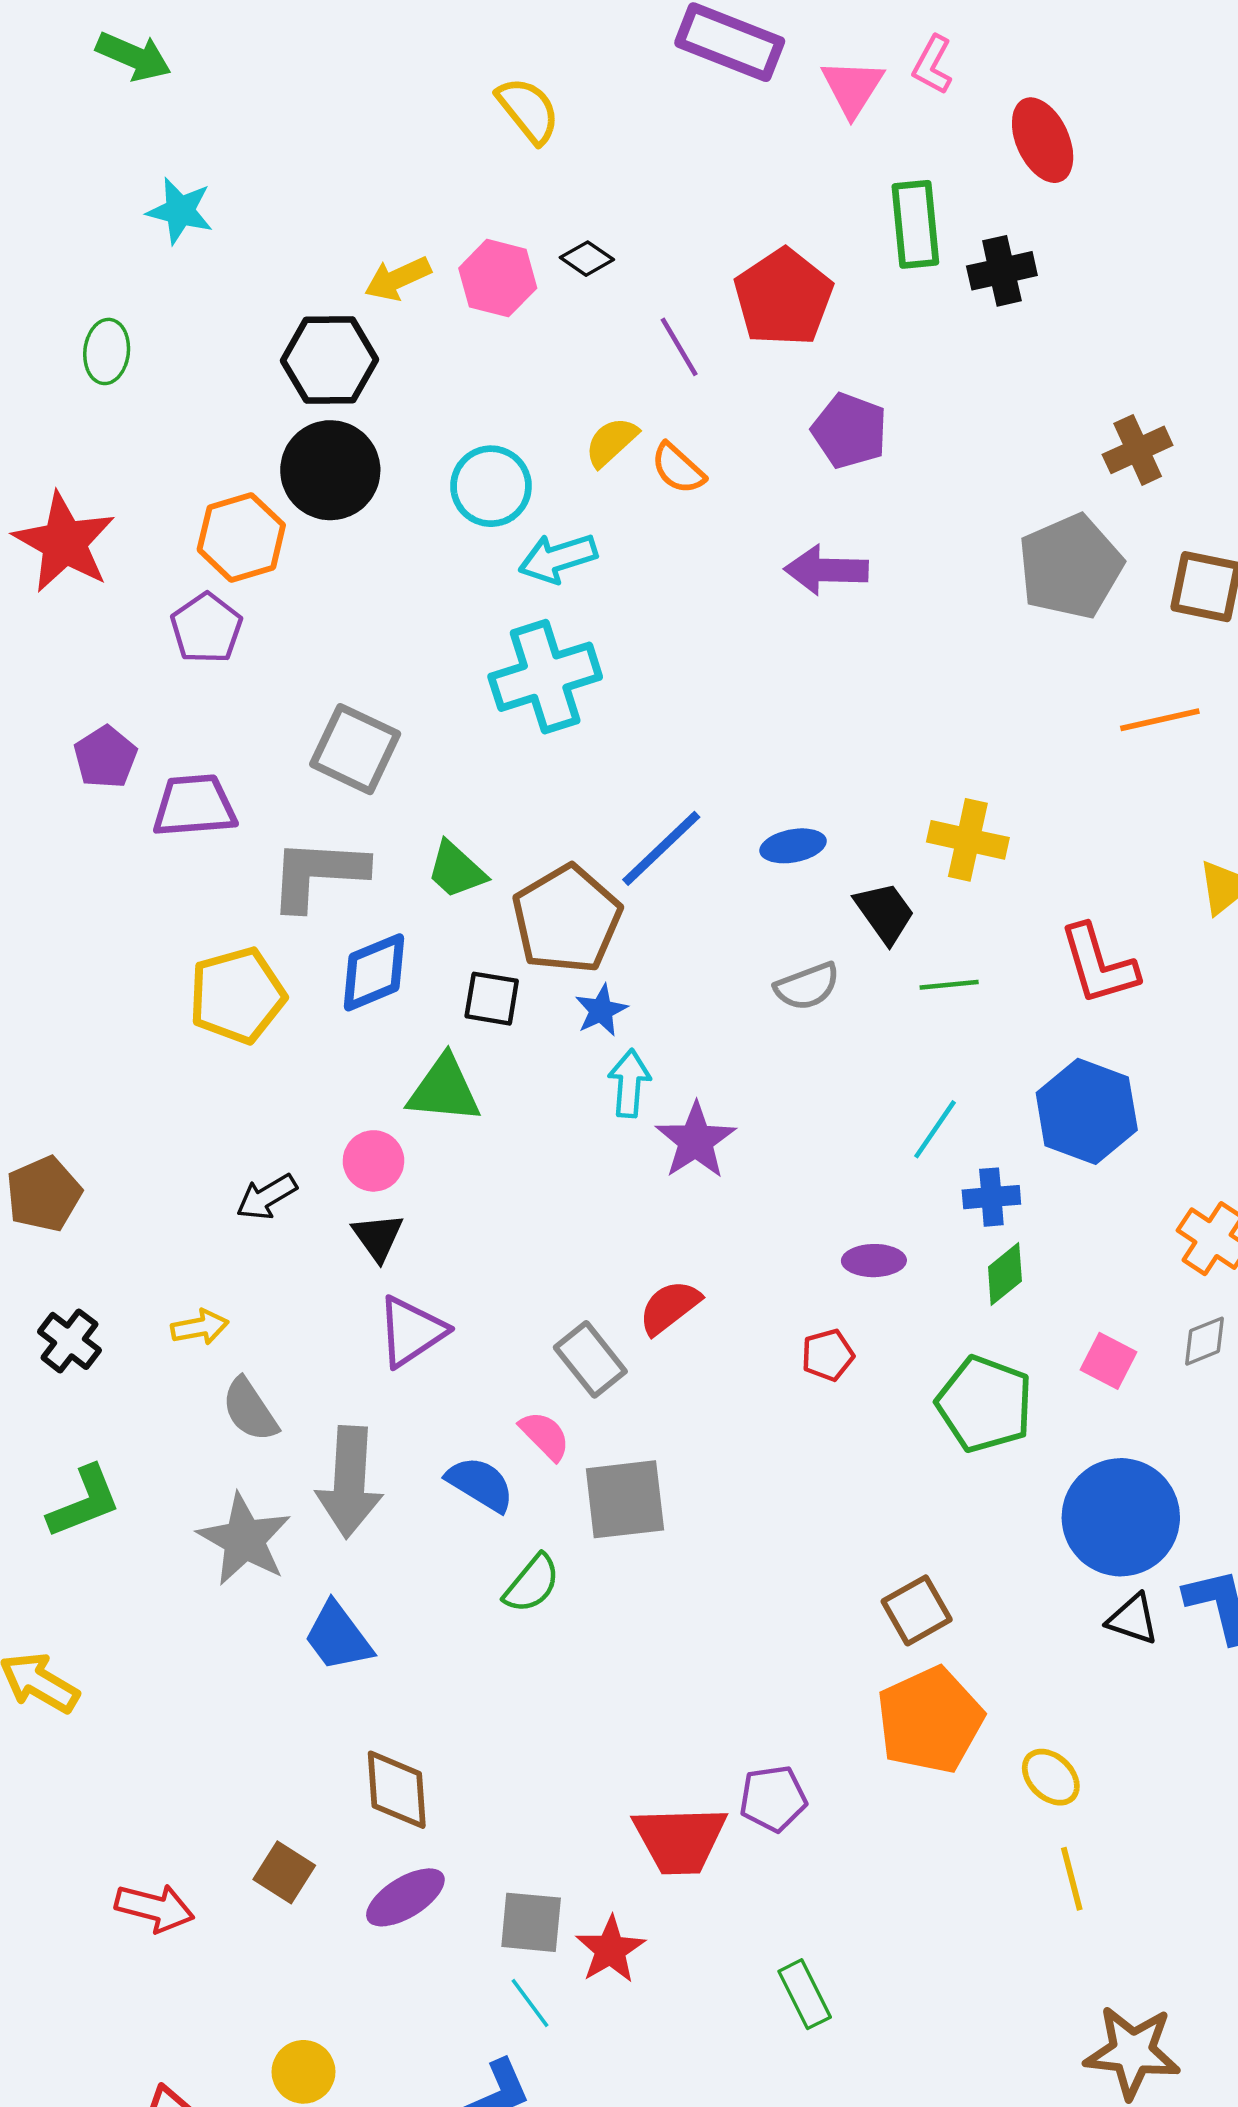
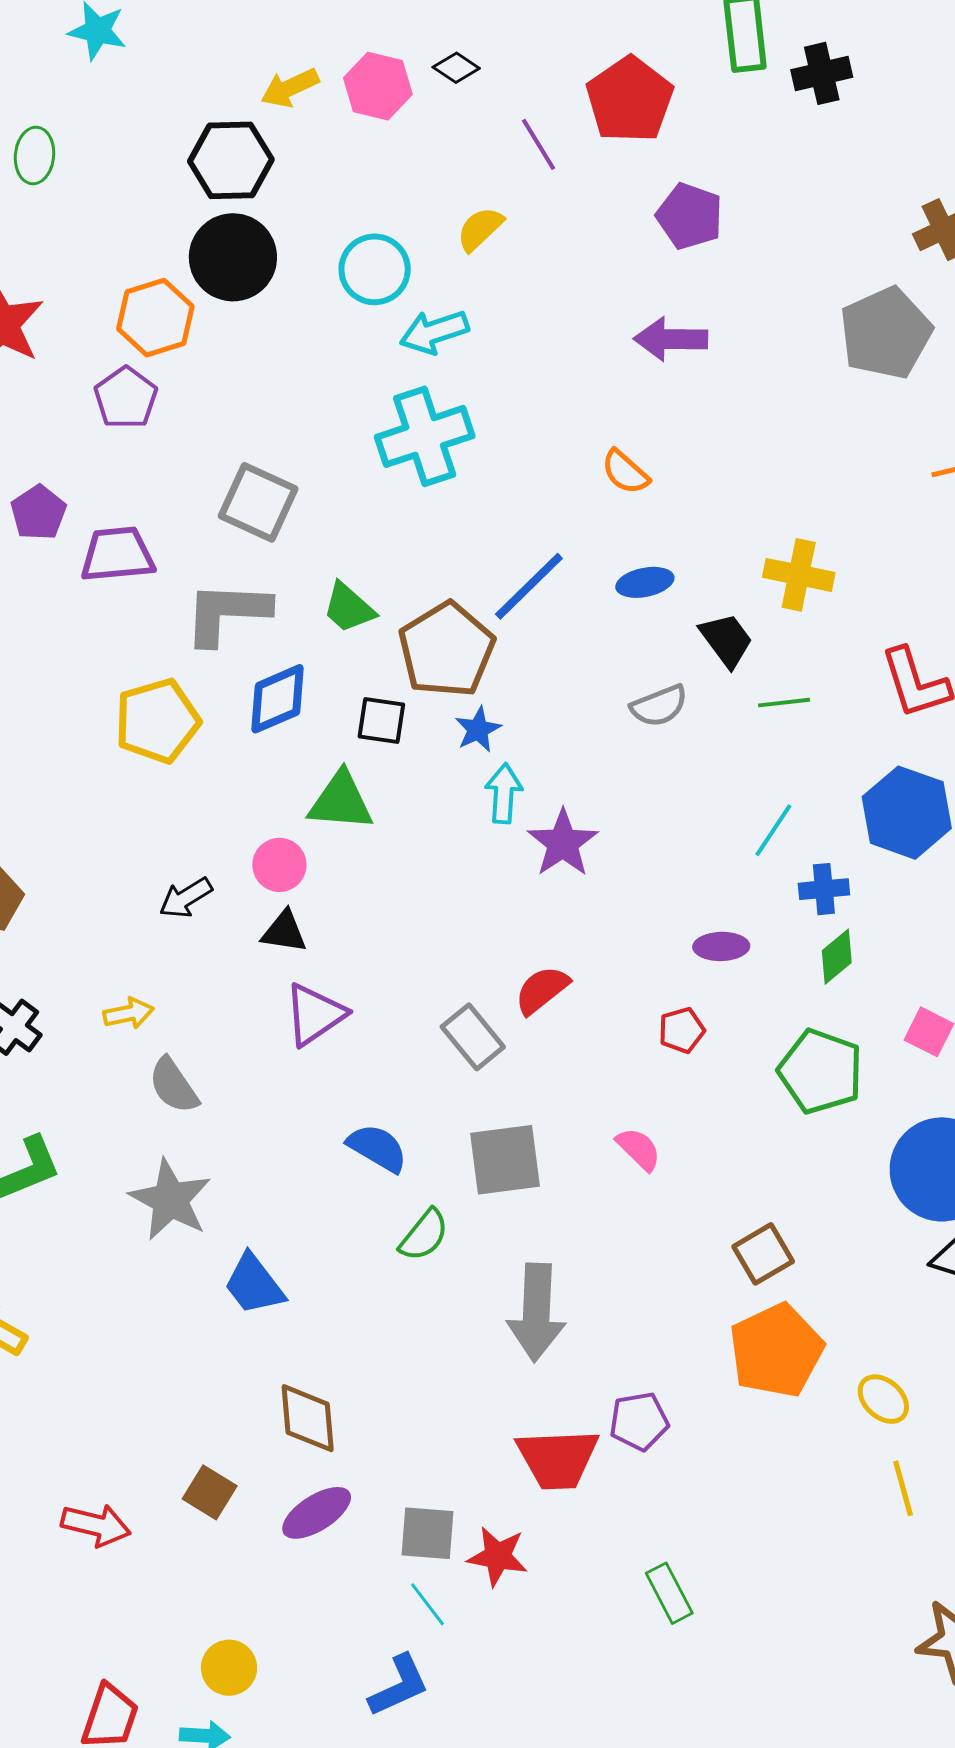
orange semicircle: (678, 468) -> (625, 472), moved
black triangle: (378, 1237) -> (284, 932), turned -45
pink semicircle: (545, 1436) -> (639, 1149), moved
gray arrow: (350, 1482) -> (536, 1313), moved
red star: (610, 1950) -> (498, 1556), turned -30

